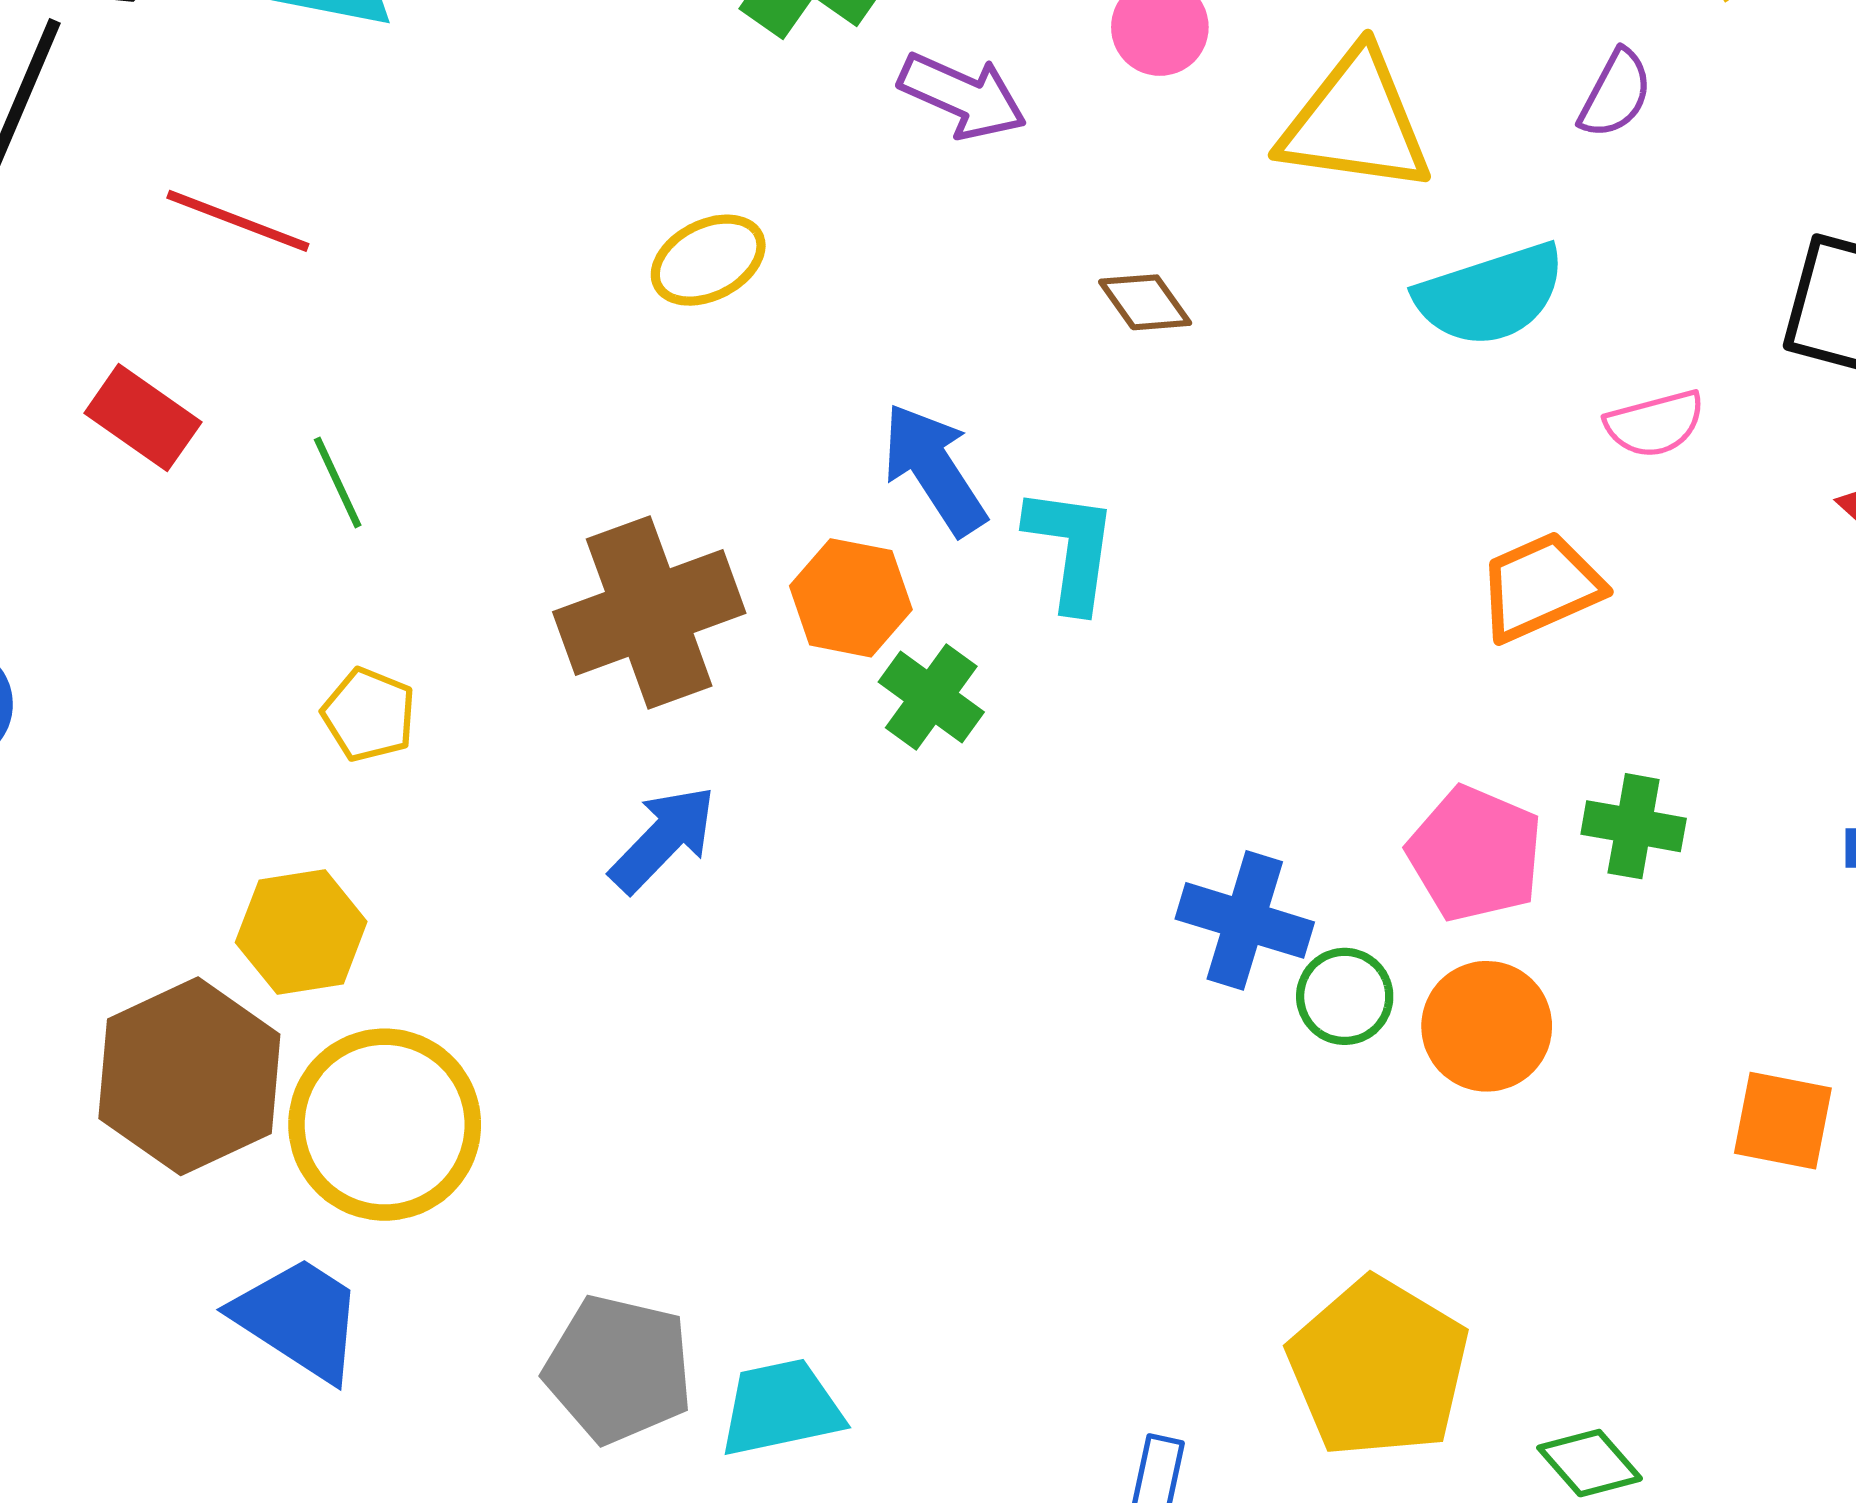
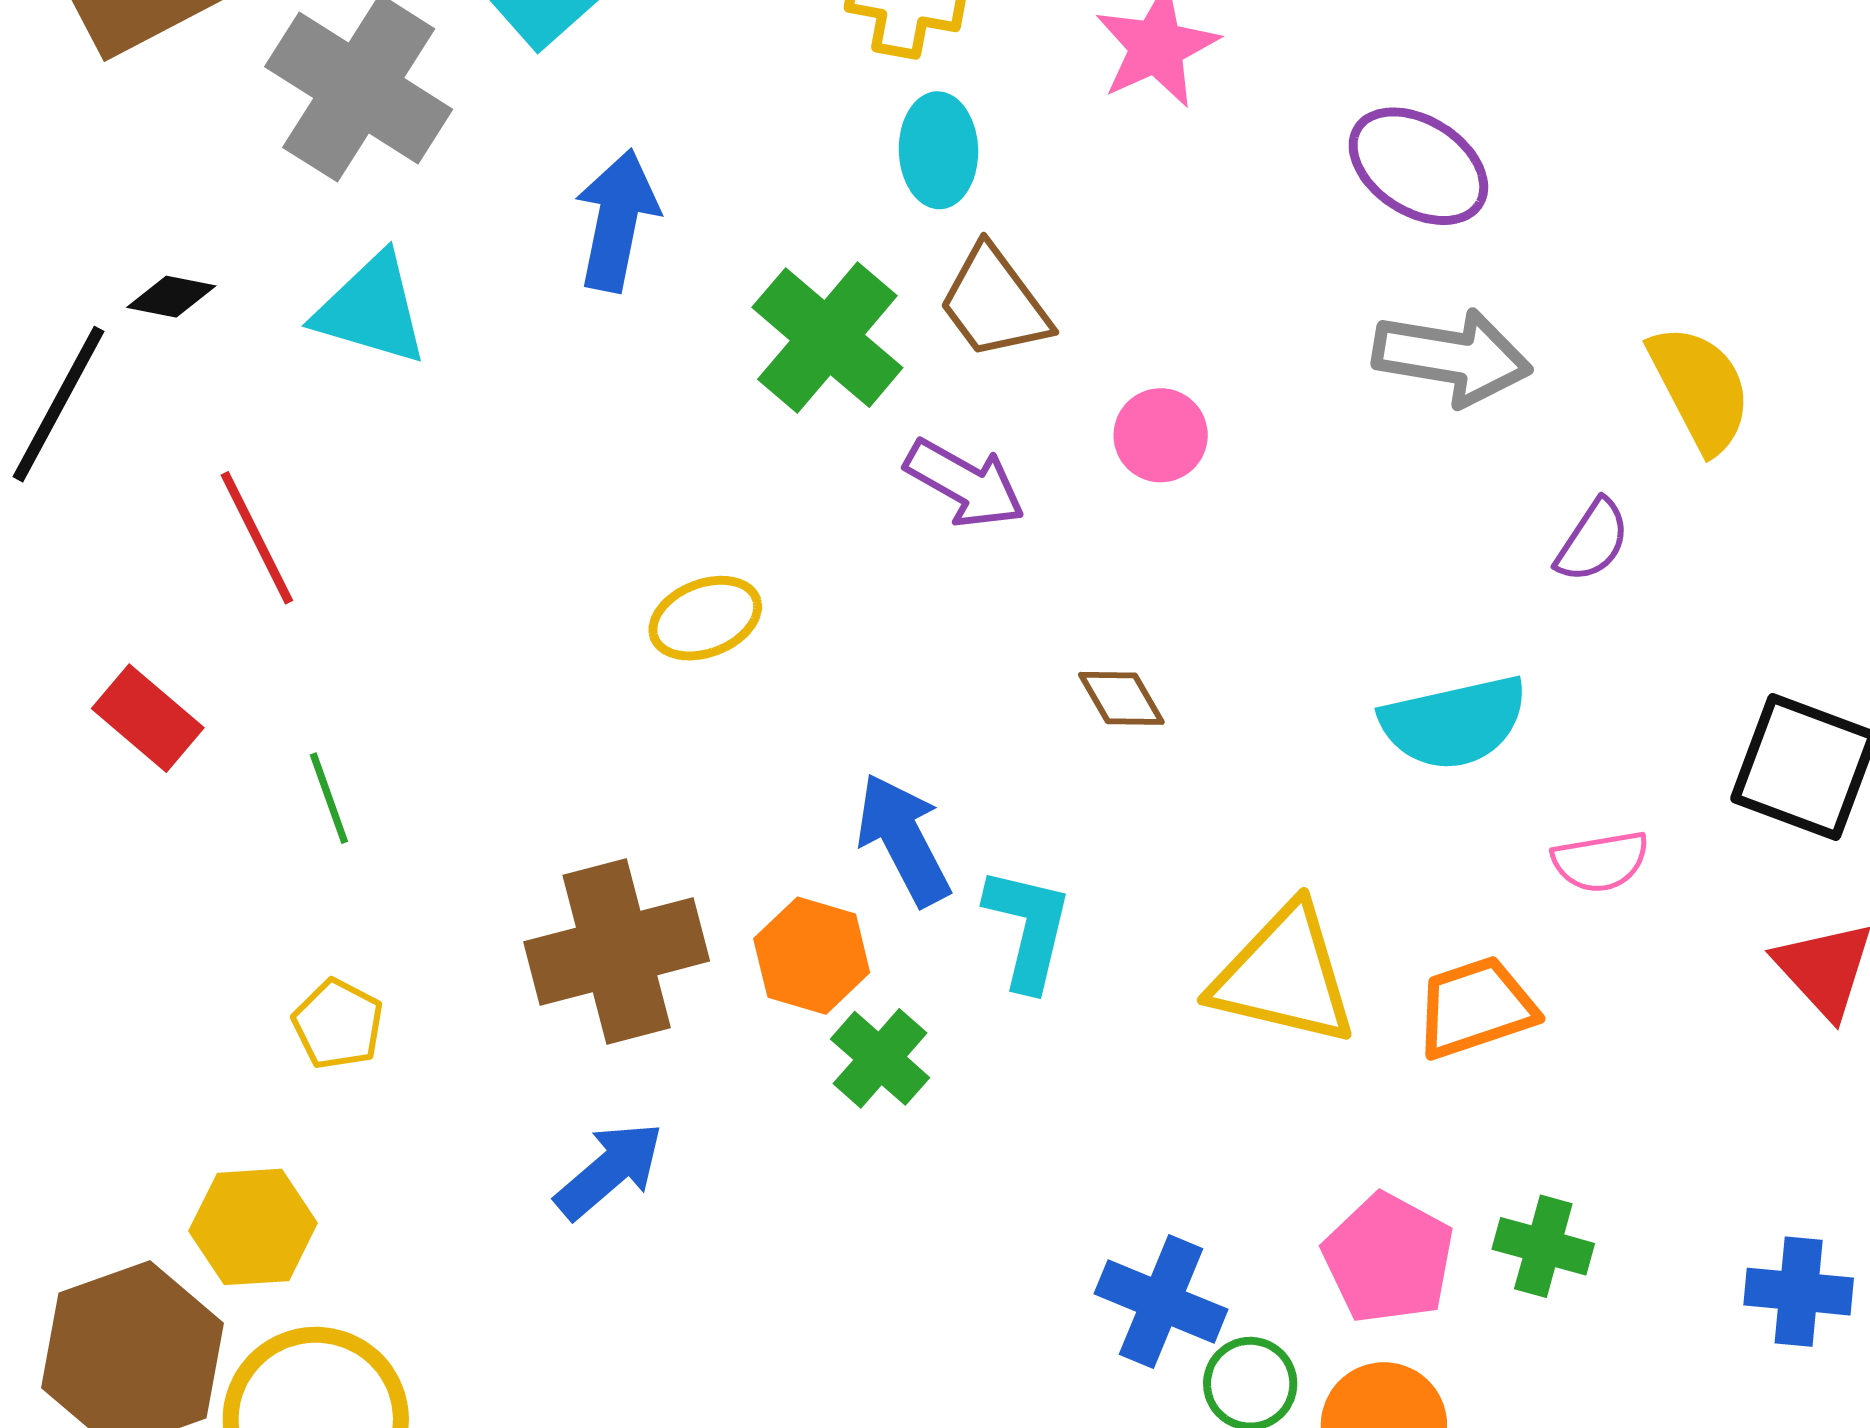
yellow triangle: (1356, 122) -> (1284, 976), moved
red line: (238, 221) -> (257, 538), turned 37

